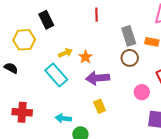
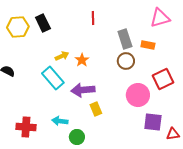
yellow hexagon: (24, 40) -> (18, 27), moved
purple arrow: (98, 78) -> (83, 90), moved
pink circle: (142, 92) -> (138, 95), size x1.5
red cross: (22, 112) -> (26, 127), moved

